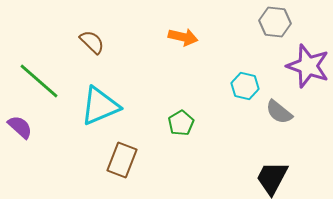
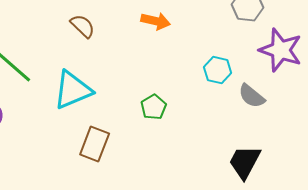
brown semicircle: (92, 42) -> (83, 26), moved

